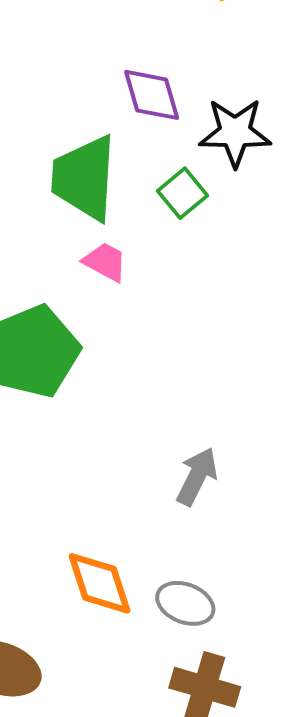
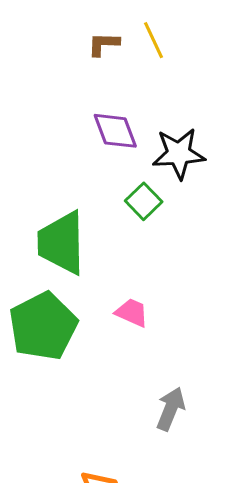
green trapezoid: (84, 178) -> (61, 243), moved
pink trapezoid: (105, 262) -> (132, 313), moved

